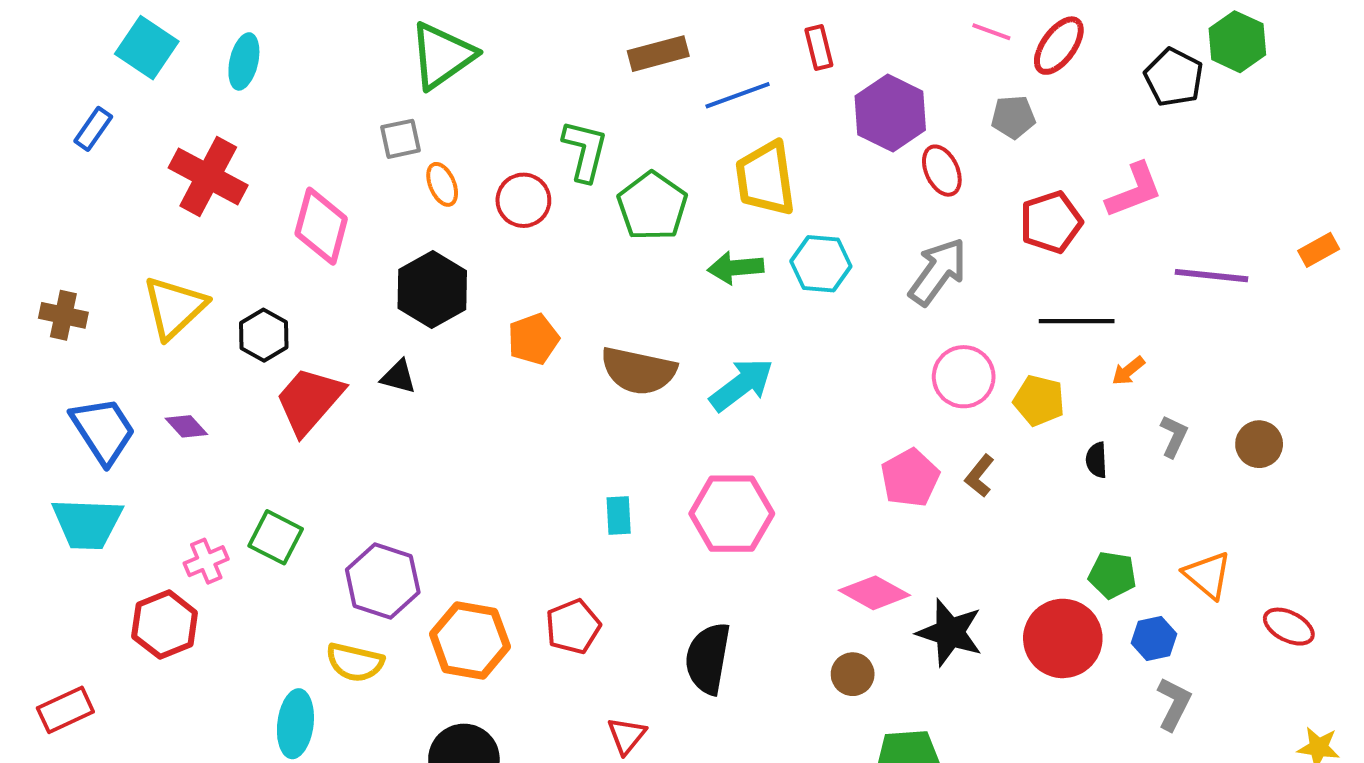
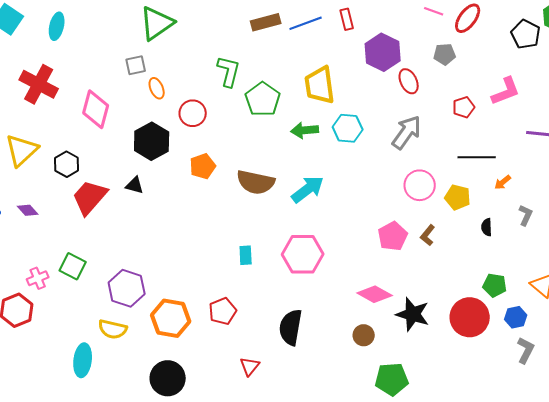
blue line: (738, 95) -> (306, 23), moved
red circle: (523, 200) -> (193, 113), moved
red pentagon: (1051, 222) -> (464, 107), size x0.7

